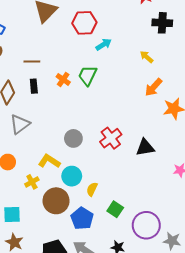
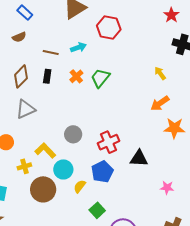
cyan arrow: (104, 44) -> (78, 47), moved
blue pentagon: (82, 218) -> (102, 172), moved

